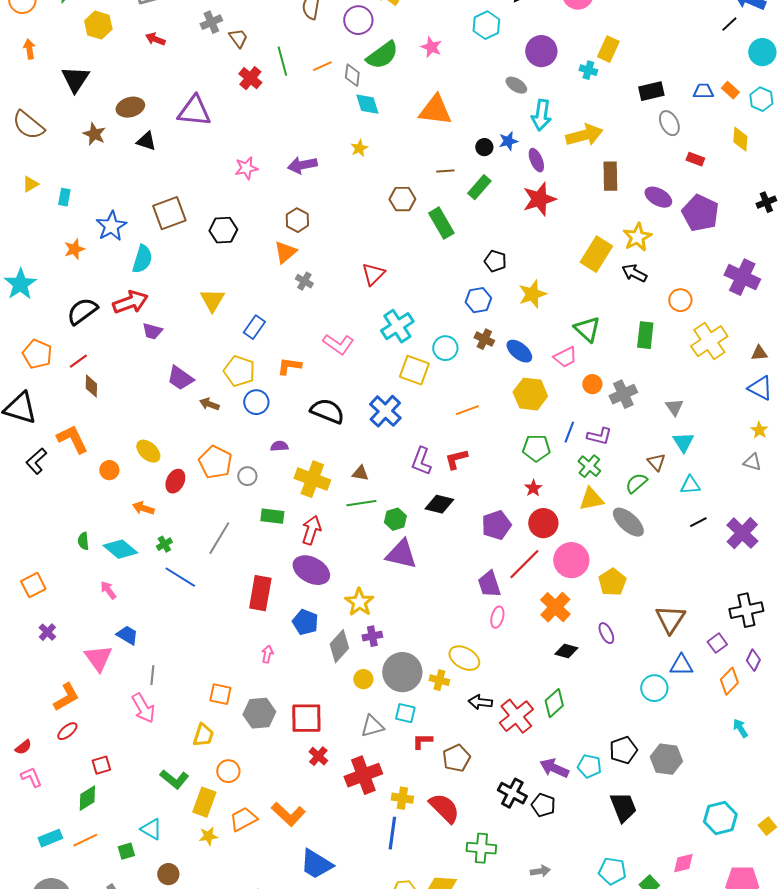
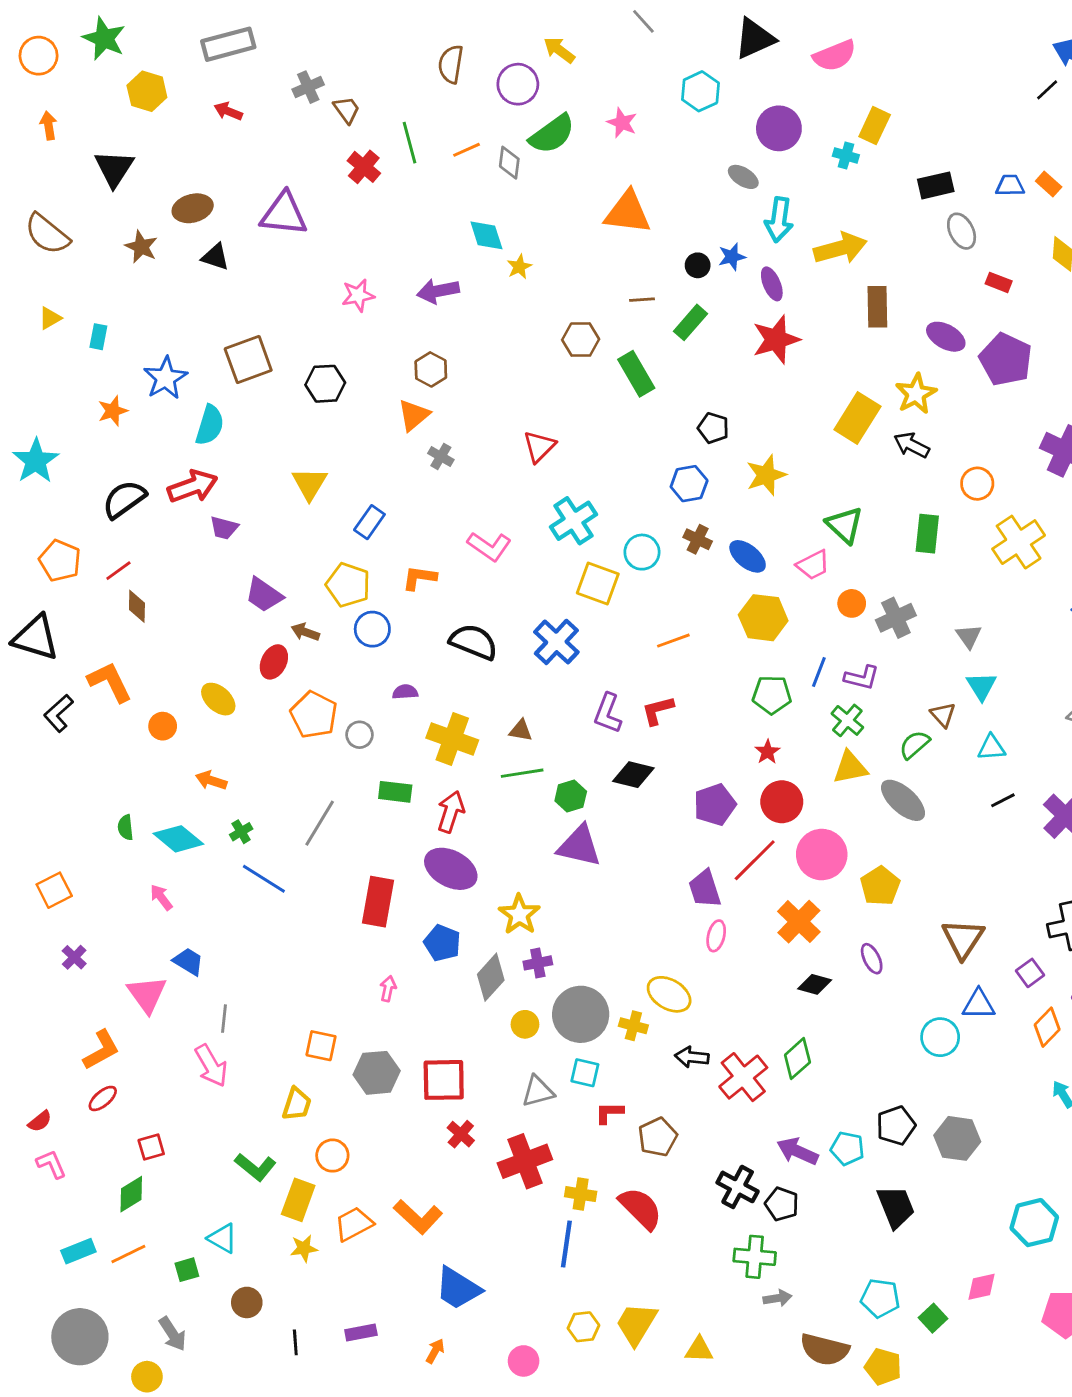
cyan diamond: (367, 104) -> (486, 235), moved
red ellipse: (175, 481) -> (274, 662), moved
green cross: (481, 848) -> (755, 1257), moved

